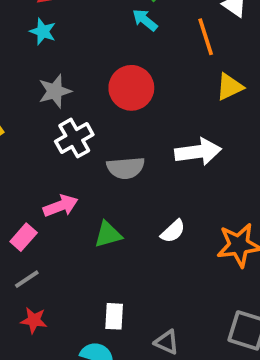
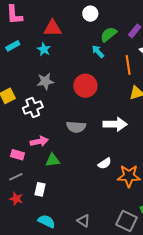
white cross: (74, 138) -> (33, 107), moved
white semicircle: (173, 231) -> (105, 163), moved
green triangle: (108, 234) -> (53, 160), moved
pink rectangle: (24, 237) -> (17, 155), turned 56
white rectangle: (114, 316) -> (40, 189), moved

